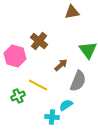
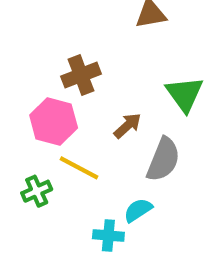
brown cross: (39, 41) -> (81, 75), turned 30
pink hexagon: (15, 56) -> (54, 121), moved

